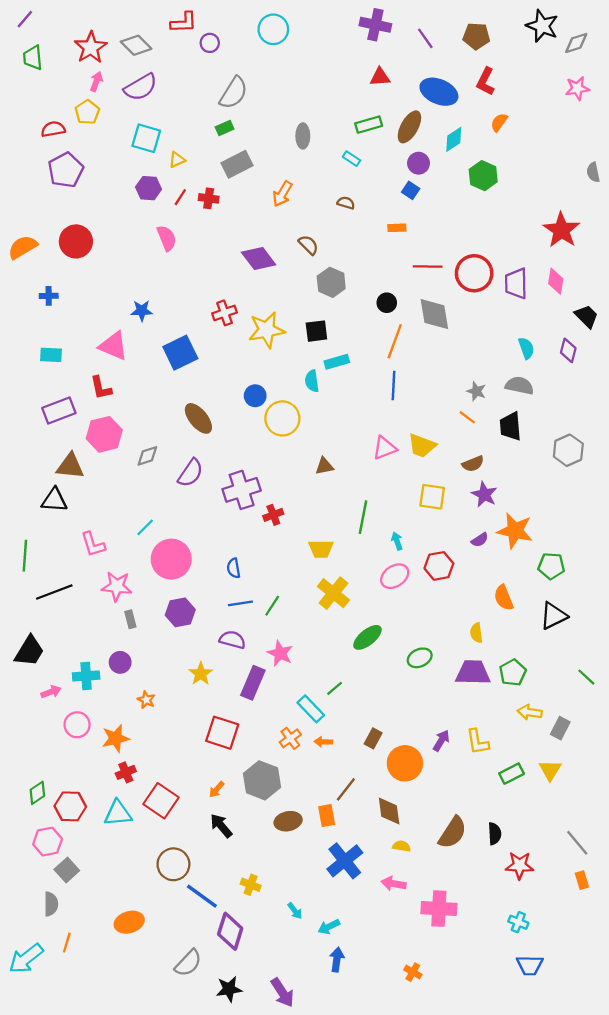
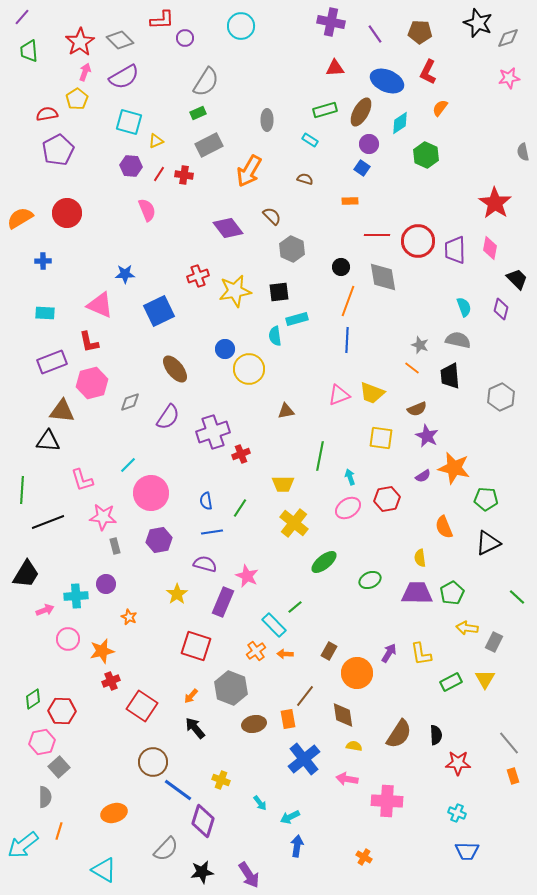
orange arrow: (282, 194) -> (249, 171), size x1.4
green line: (272, 606) -> (240, 508), moved
cyan triangle: (118, 813) -> (104, 870), moved, turned 36

